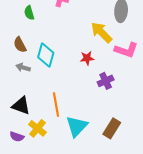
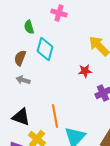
brown semicircle: (20, 45) -> (20, 58), turned 49
cyan diamond: (46, 55) -> (45, 49), moved

